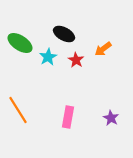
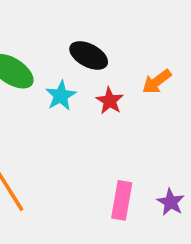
pink rectangle: (68, 117) -> (122, 200), moved

